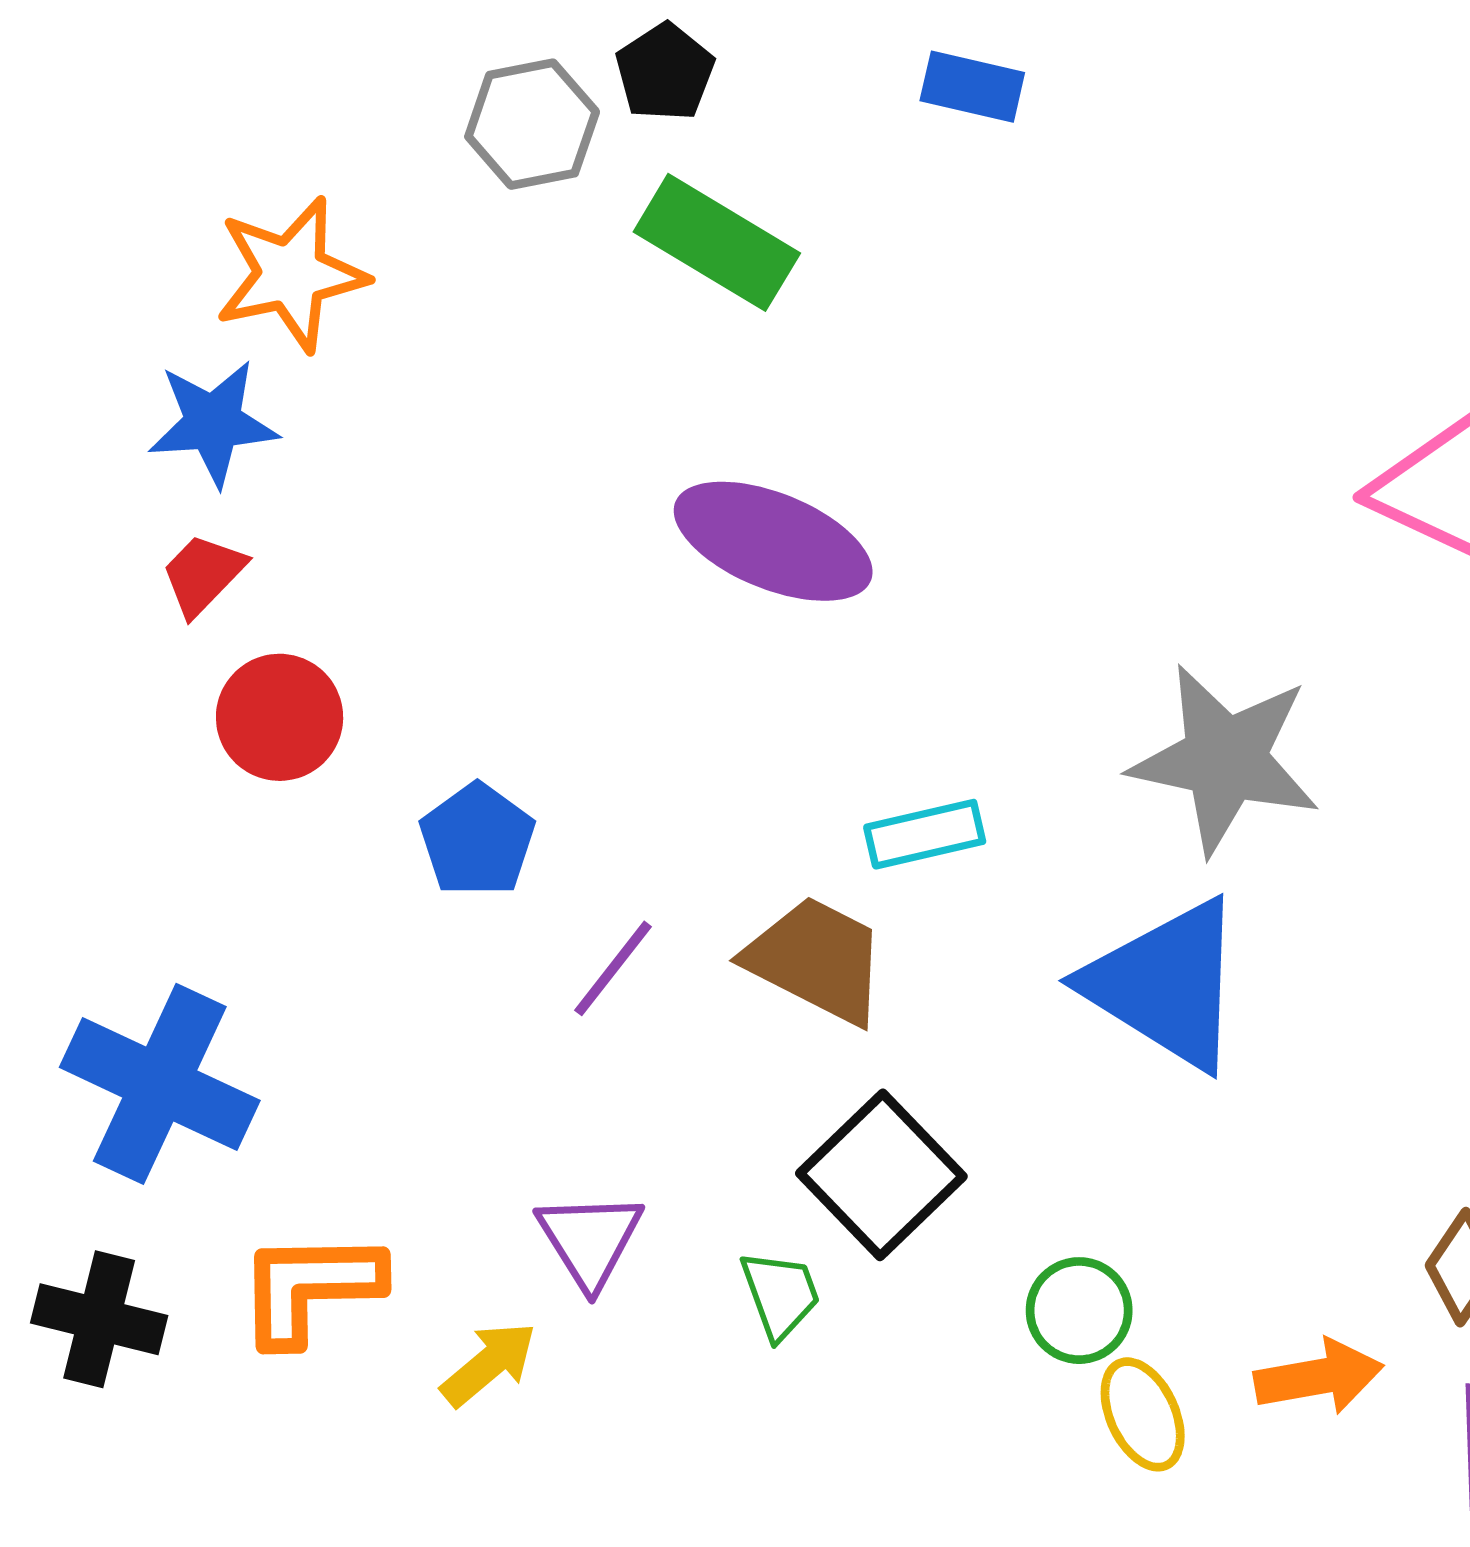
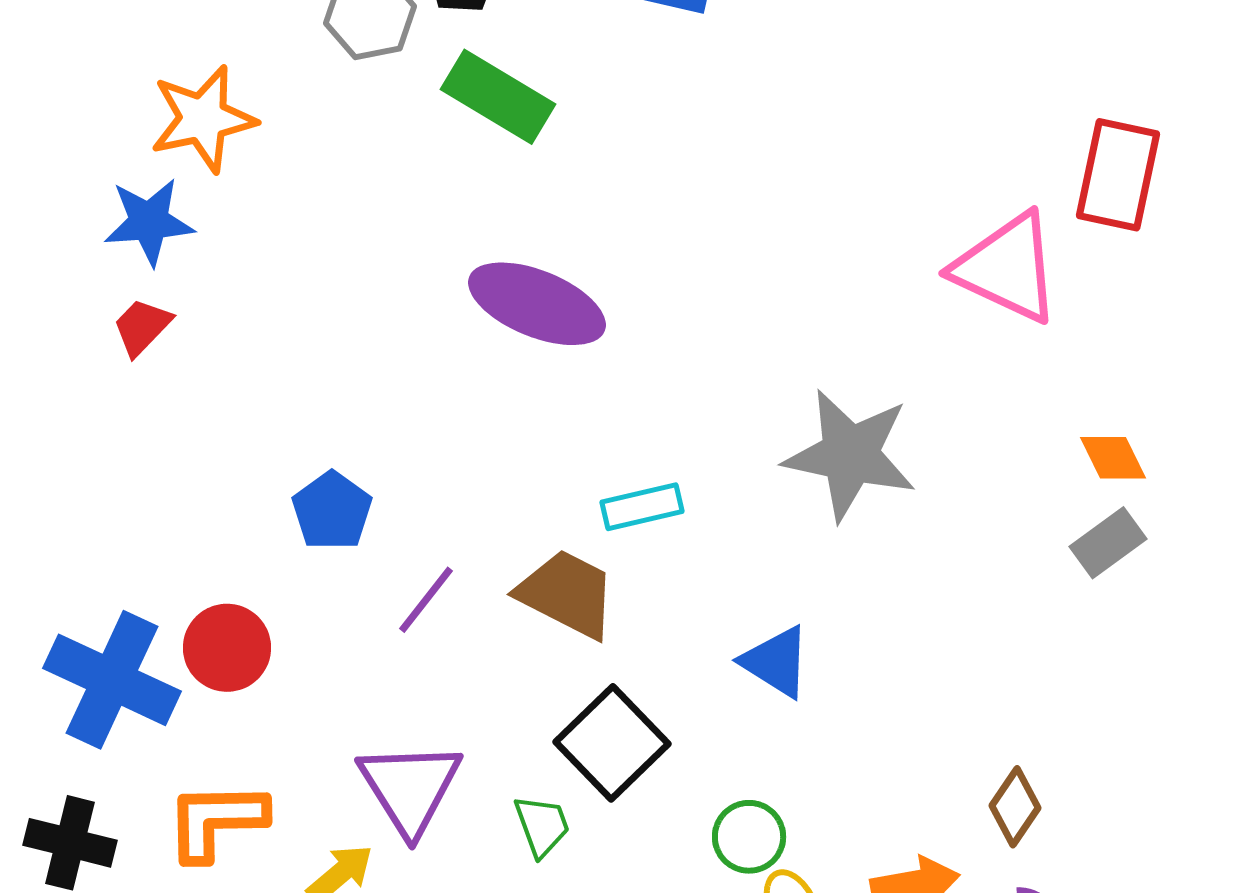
red circle: (280, 717) -> (227, 648), moved
blue triangle: (1166, 984) -> (776, 662), moved, size x0.6
purple triangle: (590, 1240) -> (410, 788), size x1.4

